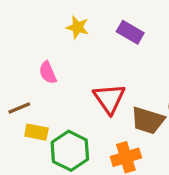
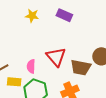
pink semicircle: (48, 73) -> (31, 66), moved, turned 32

